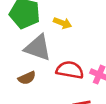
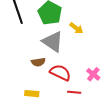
red semicircle: (70, 70) -> (60, 73), moved

